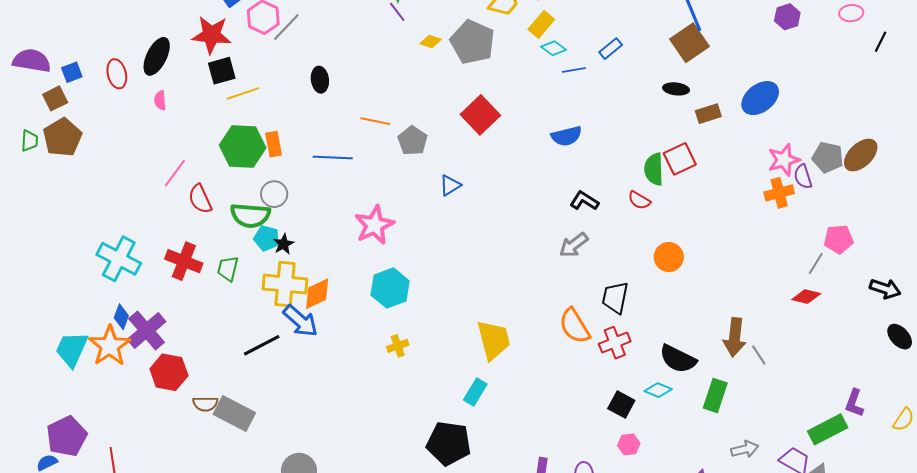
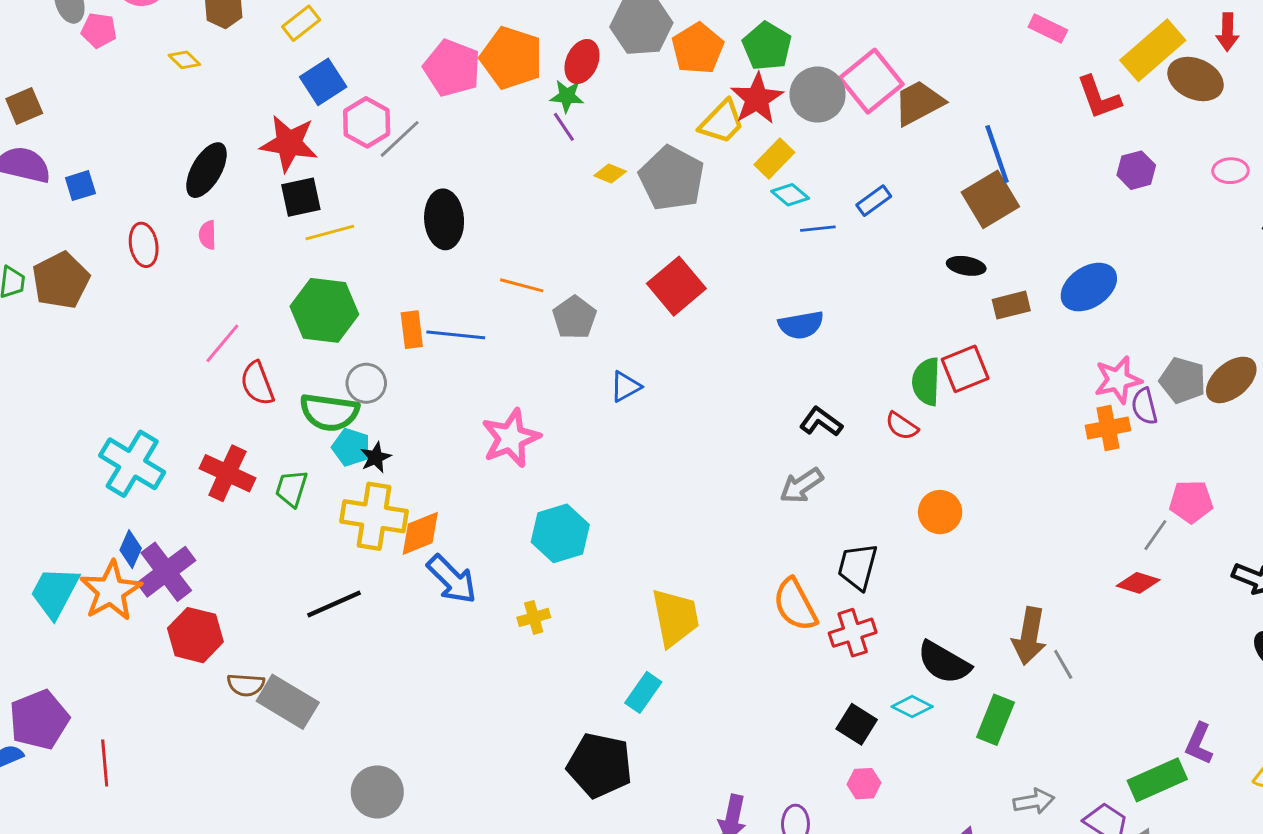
red ellipse: (117, 74) -> (144, 245), moved
black ellipse: (320, 80) -> (444, 219), size x1.5
brown square: (55, 98) -> (24, 106), moved
orange rectangle: (274, 144) -> (412, 330), moved
cyan hexagon: (390, 288) -> (560, 533), moved
blue arrow: (300, 321) -> (452, 579), moved

